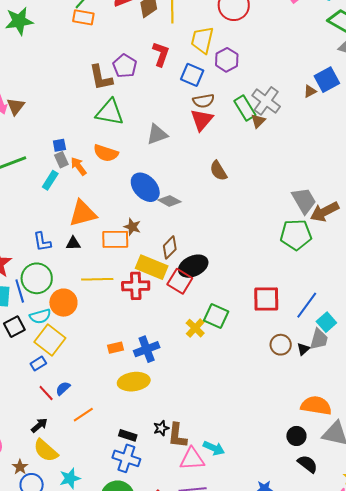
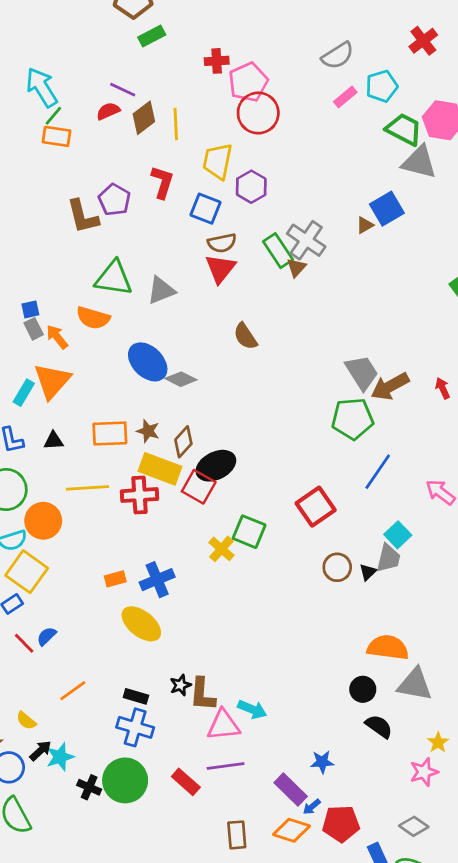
green triangle: (110, 112) -> (114, 278), moved
cyan rectangle: (50, 180) -> (24, 393), moved
orange triangle: (83, 213) -> (52, 381), moved, turned -32
brown star: (132, 227) -> (148, 431), moved
red square: (266, 299) -> (316, 507), turned -32
blue line: (307, 305) -> (378, 472), moved
yellow ellipse: (134, 382) -> (141, 624), turned 48
orange line: (83, 415) -> (73, 691), moved
black arrow: (39, 425) -> (40, 751), moved
yellow semicircle: (46, 451) -> (26, 721), size x0.6

